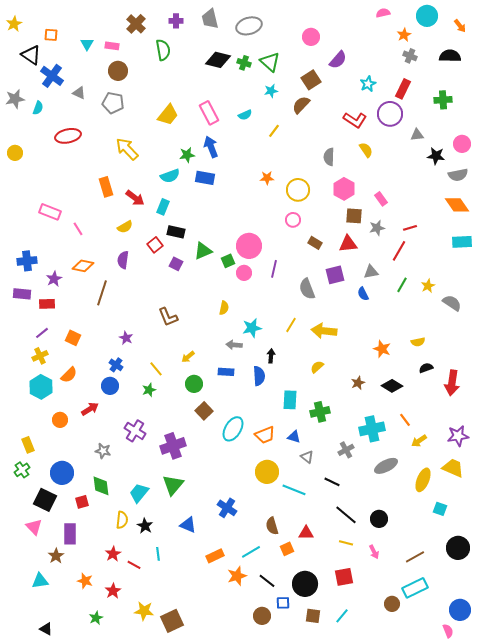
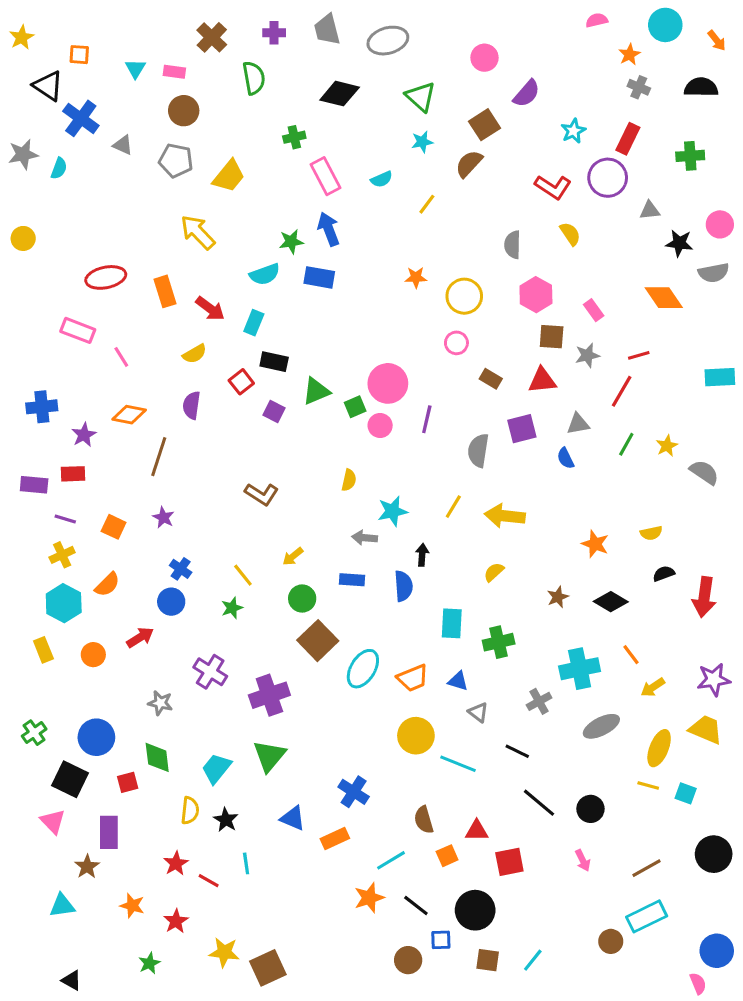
green cross: (244, 63) -> (294, 137), moved, turned -32
yellow trapezoid: (168, 115) -> (229, 176), moved
red ellipse: (68, 136) -> (106, 277), moved
orange diamond: (457, 205) -> (664, 298), moved
gray semicircle: (307, 289) -> (478, 450), turned 30
purple rectangle: (22, 294) -> (34, 485), moved
brown L-shape: (168, 317) -> (262, 494), turned -35
purple line: (42, 333) -> (65, 519), turned 56
purple star: (126, 338) -> (163, 517), moved
brown square: (204, 411) -> (318, 641), size x1.4
yellow rectangle: (28, 445) -> (43, 650), moved
yellow line: (346, 543) -> (648, 786), moved
orange rectangle: (215, 556) -> (335, 839), moved
red square: (344, 577) -> (509, 862), moved

